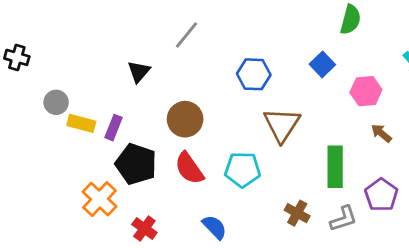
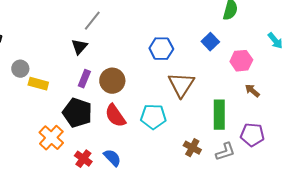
gray line: (186, 35) -> (92, 21), moved
purple rectangle: (114, 128) -> (84, 79), moved
purple pentagon: (381, 195) -> (252, 135), turned -30
blue semicircle: (214, 227) -> (112, 158), moved

